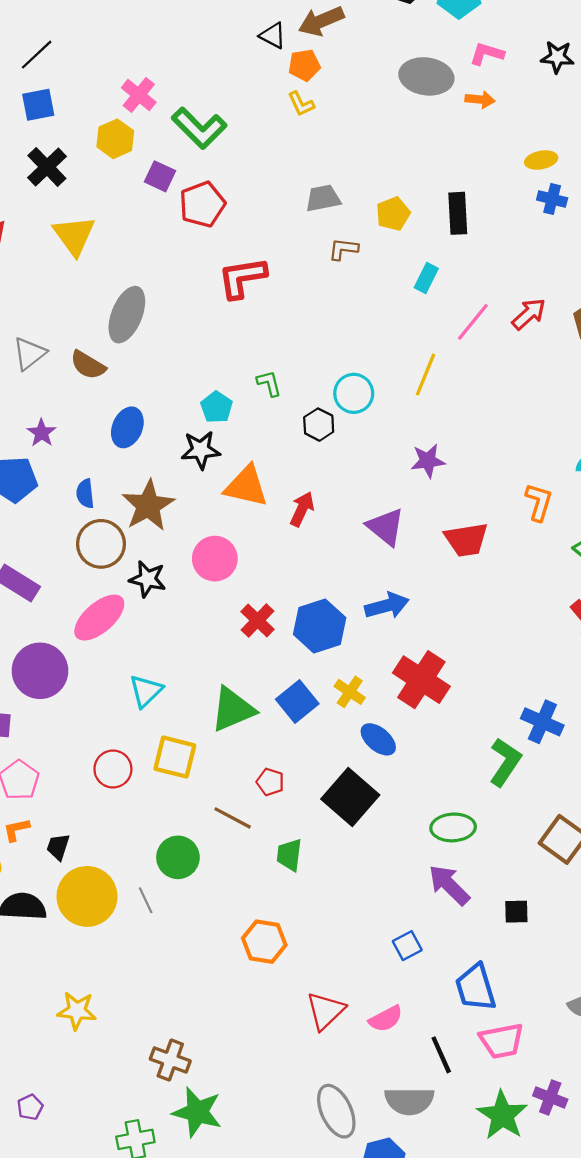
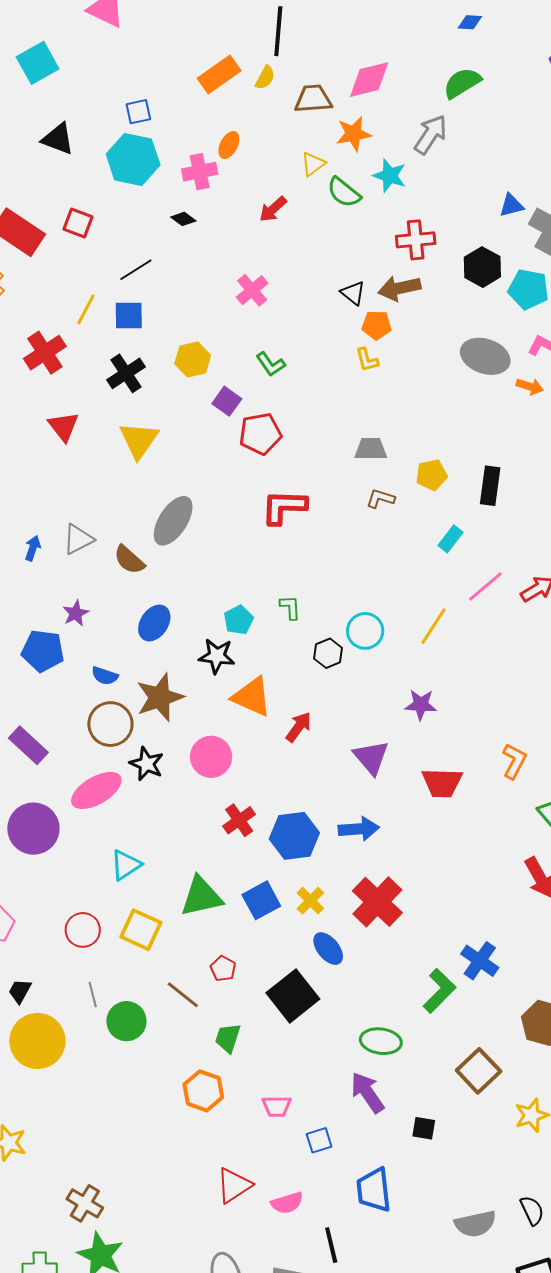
pink cross: (139, 95) -> (252, 290), moved
green L-shape: (199, 128) -> (271, 364), size x0.6
blue semicircle: (85, 494) -> (105, 676), turned -76
gray line: (146, 900) -> (93, 995), moved
orange hexagon: (264, 942) -> (203, 1091), moved
pink trapezoid: (502, 1041) -> (277, 1106), moved, size x0.7

